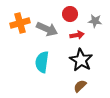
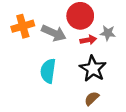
red circle: (70, 14) -> (80, 16), size x1.5
gray star: (95, 21) -> (108, 33), moved

